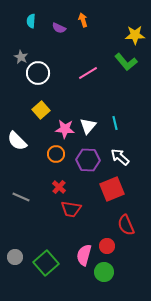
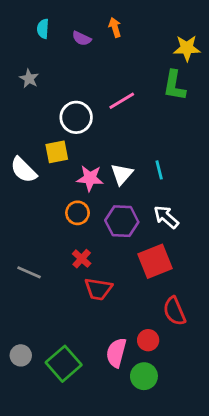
green L-shape: (126, 62) -> (174, 85), turned 50
white circle: (38, 73) -> (76, 117), moved
yellow square: (41, 110) -> (57, 152), turned 30
white semicircle: (17, 141) -> (24, 170), moved

